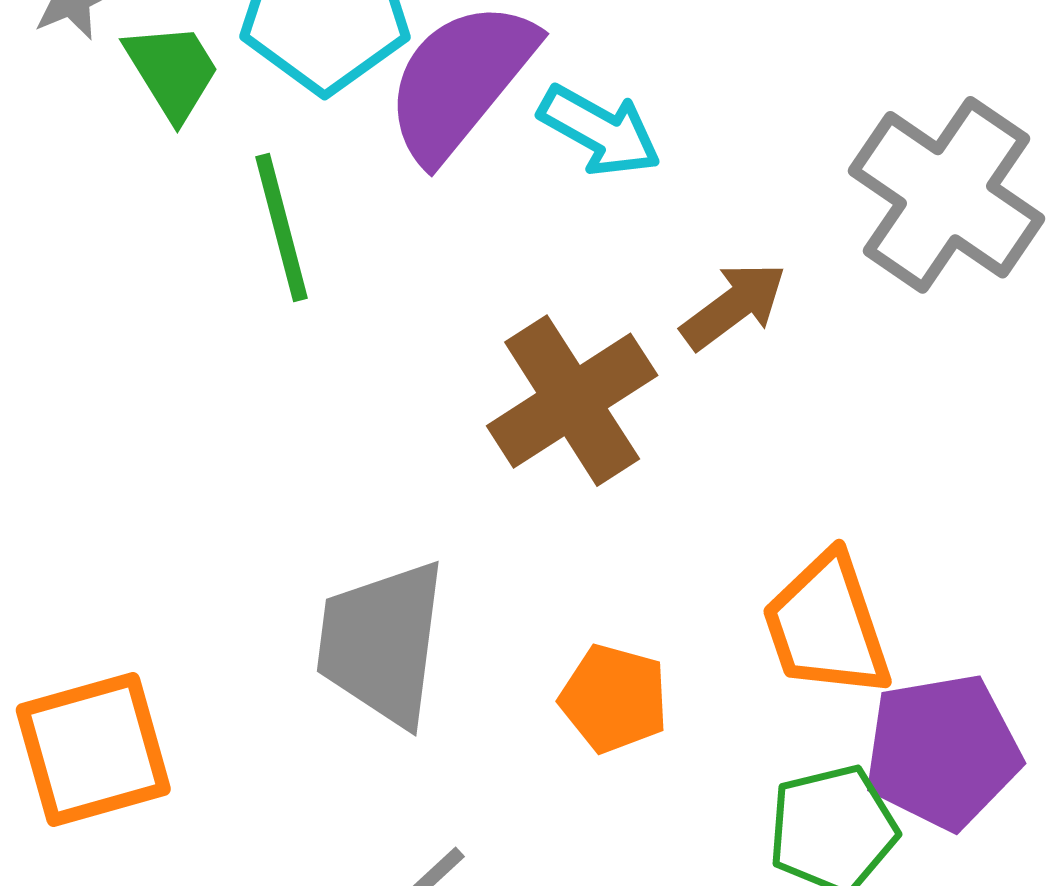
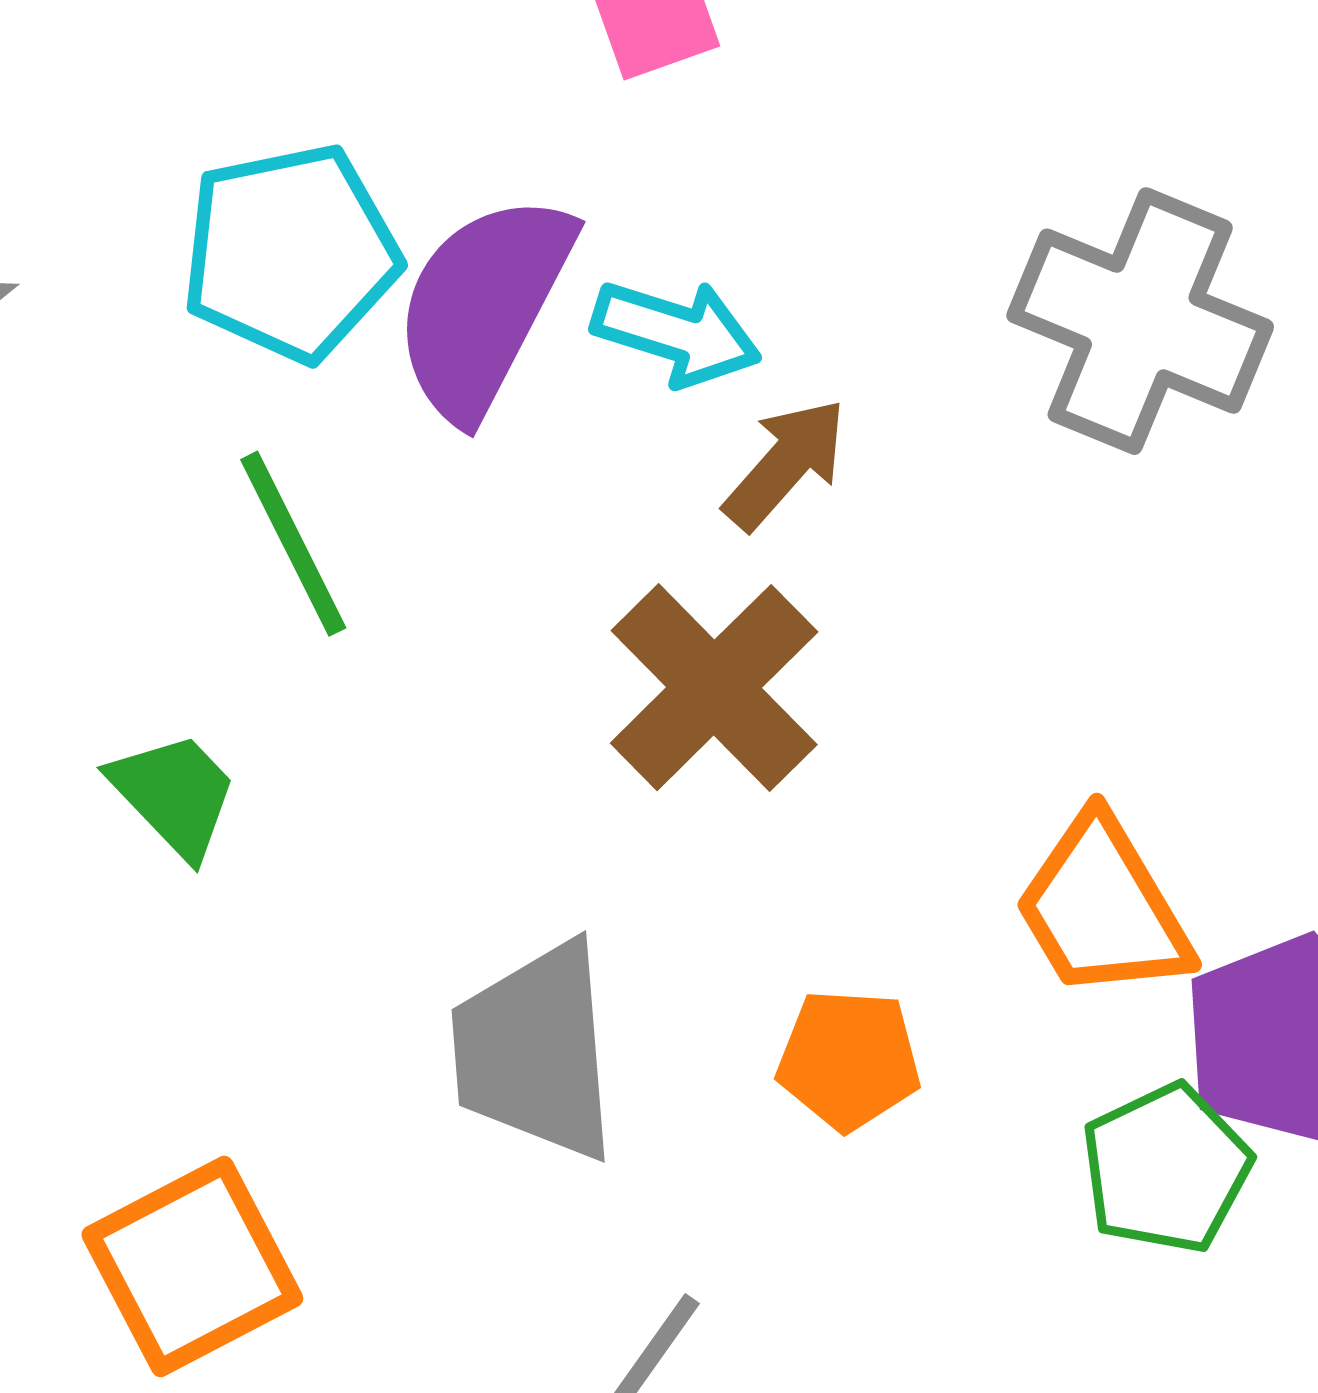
green trapezoid: (172, 71) -> (174, 794), moved
brown arrow: (734, 306) -> (785, 464), moved

